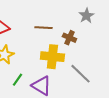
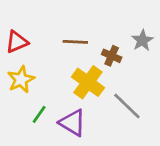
gray star: (86, 16) -> (142, 40), moved
yellow cross: (52, 57) -> (88, 82), turned 30

